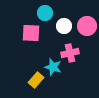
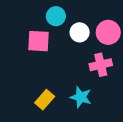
pink cross: (70, 53) -> (101, 65), moved
cyan star: (53, 67) -> (81, 97), moved

